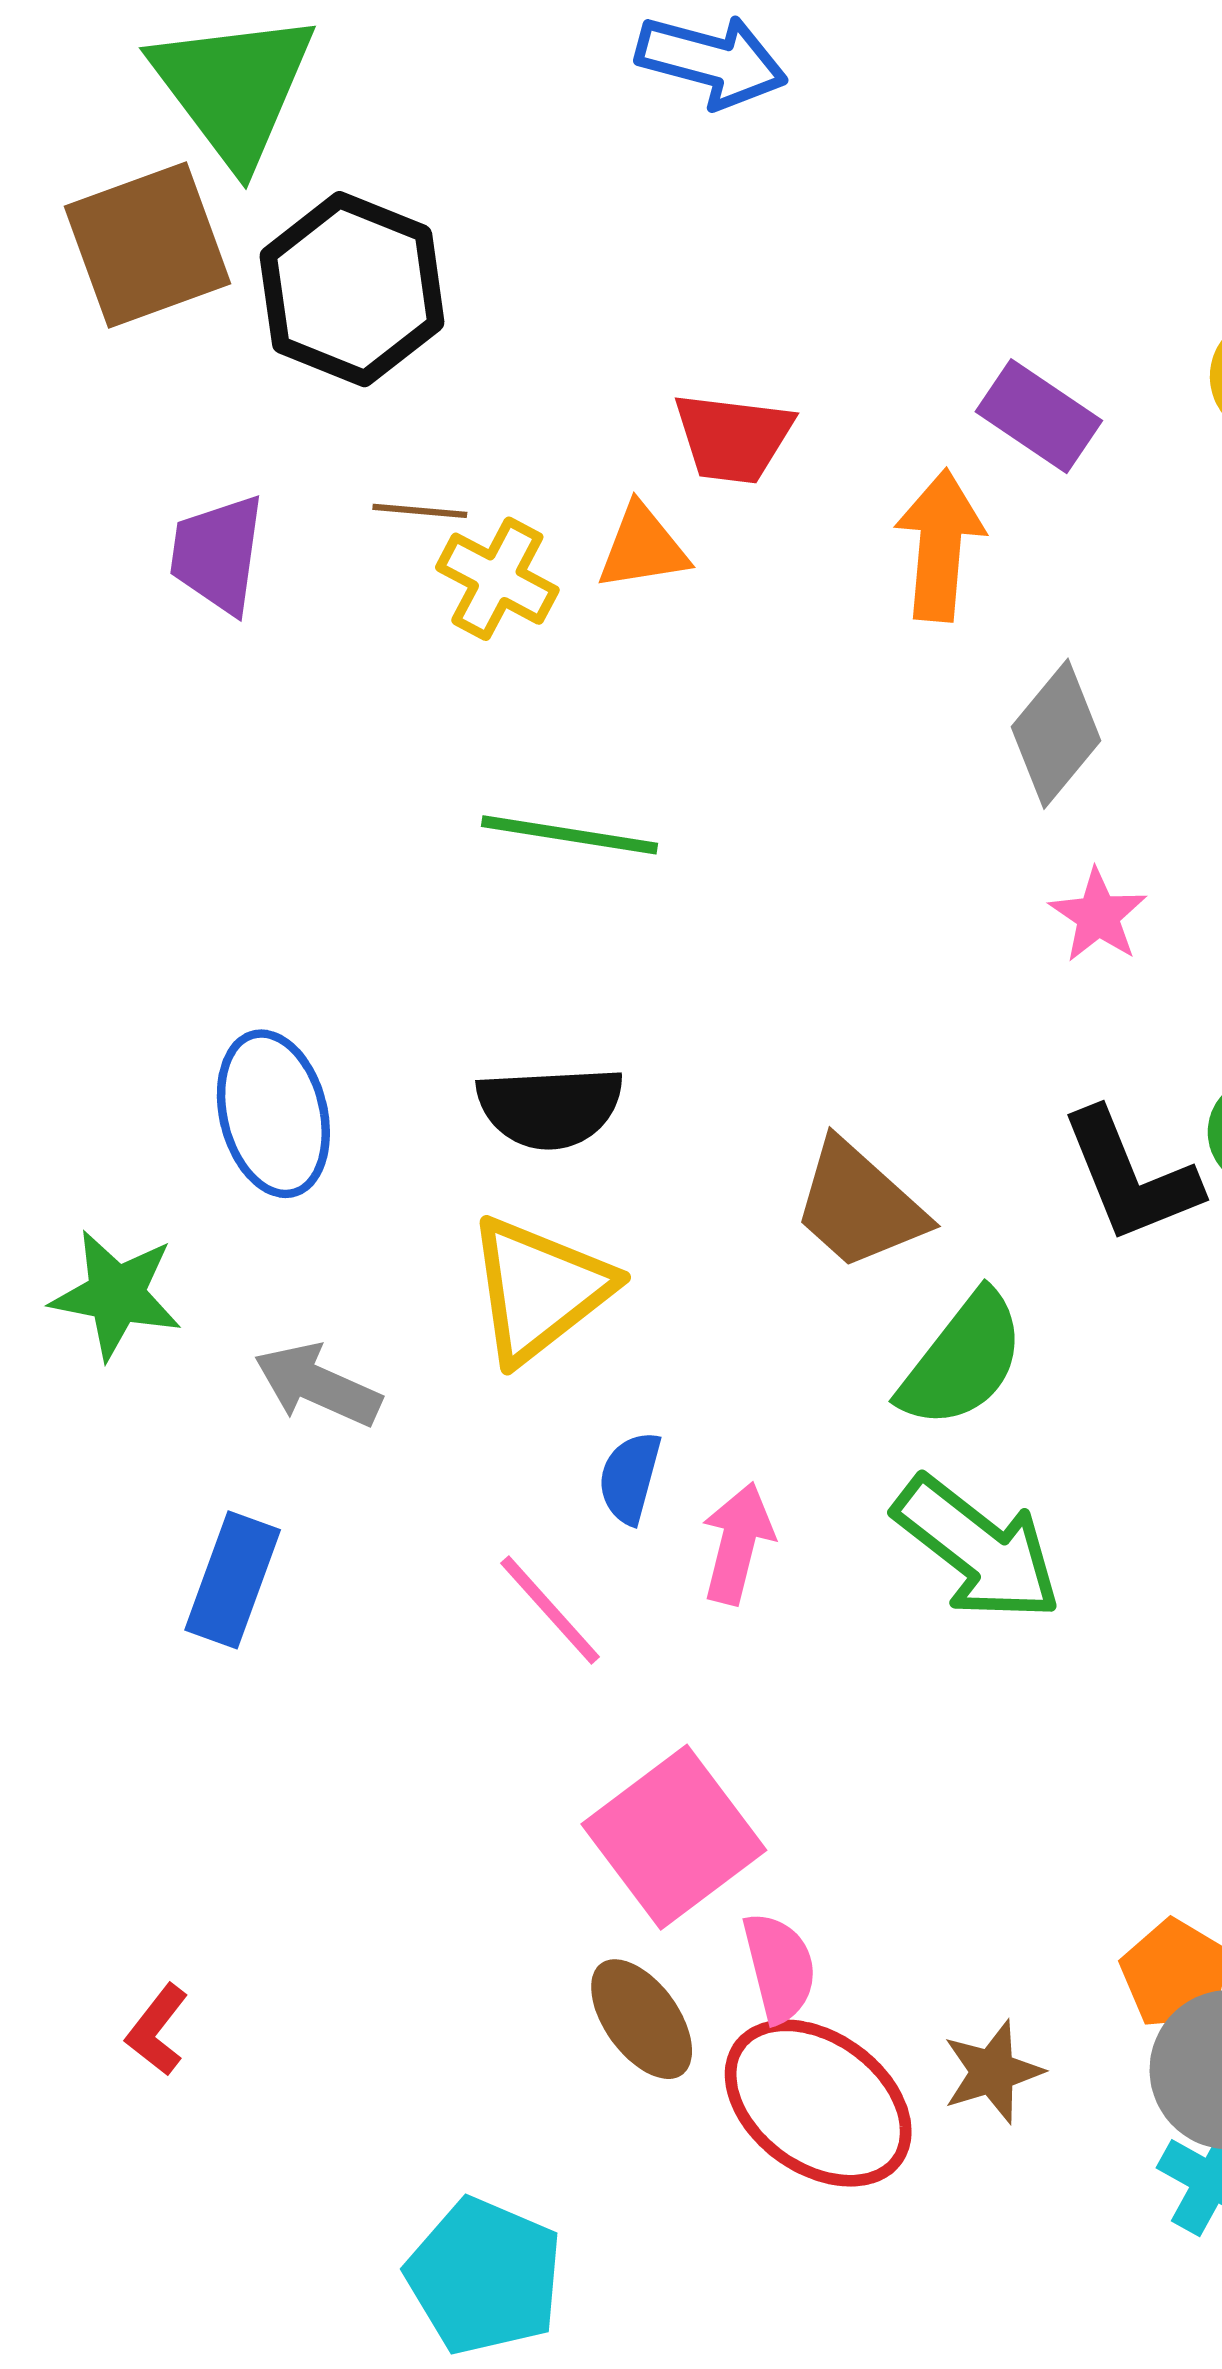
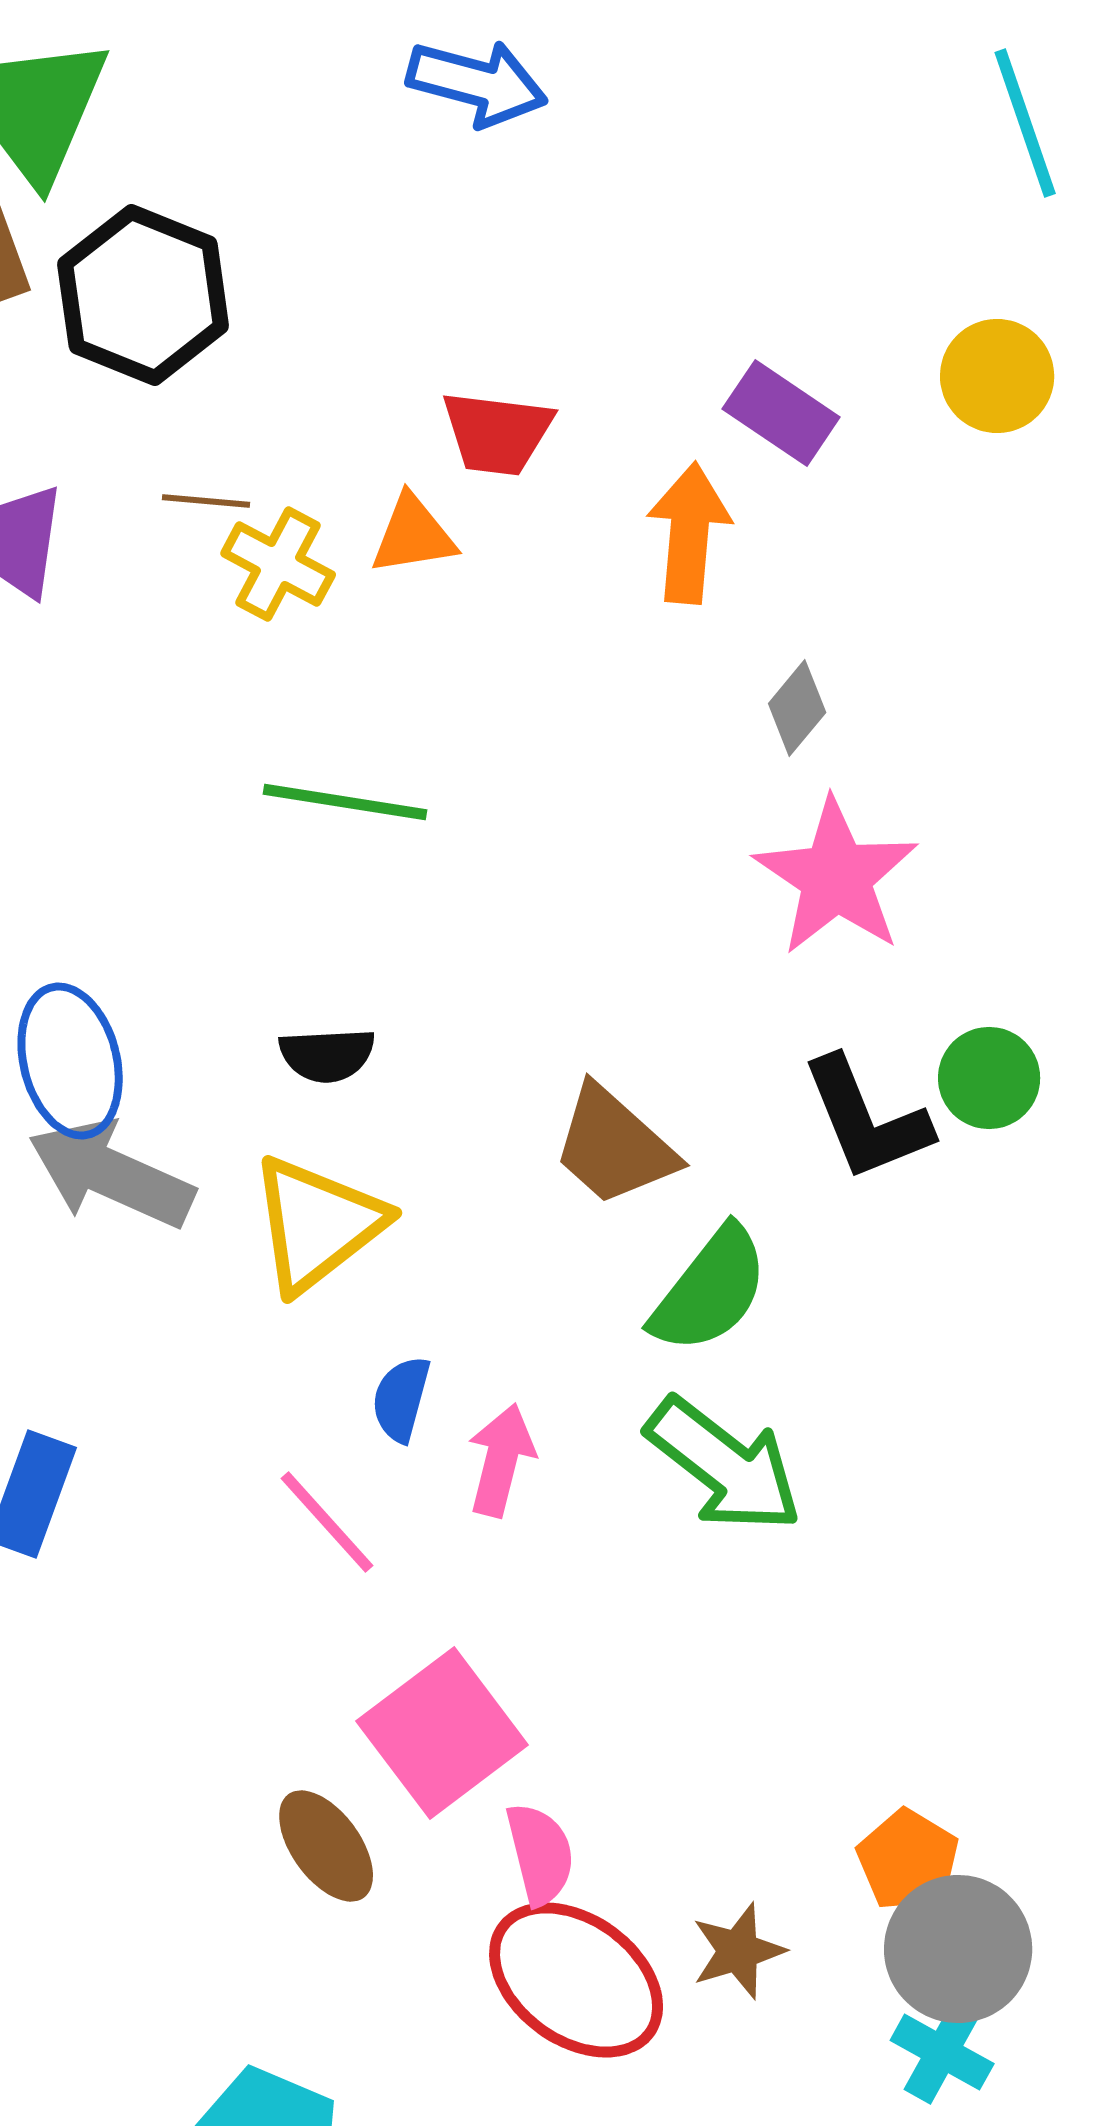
gray diamond: (1056, 734) -> (797, 708), size x0.7
pink star: (1098, 916) -> (836, 877), size x1.8
black semicircle: (550, 1107) -> (327, 1055), size x0.7
gray arrow: (318, 1385) -> (111, 1174), moved, size x1.4
brown ellipse: (642, 2019) -> (326, 1846), moved

